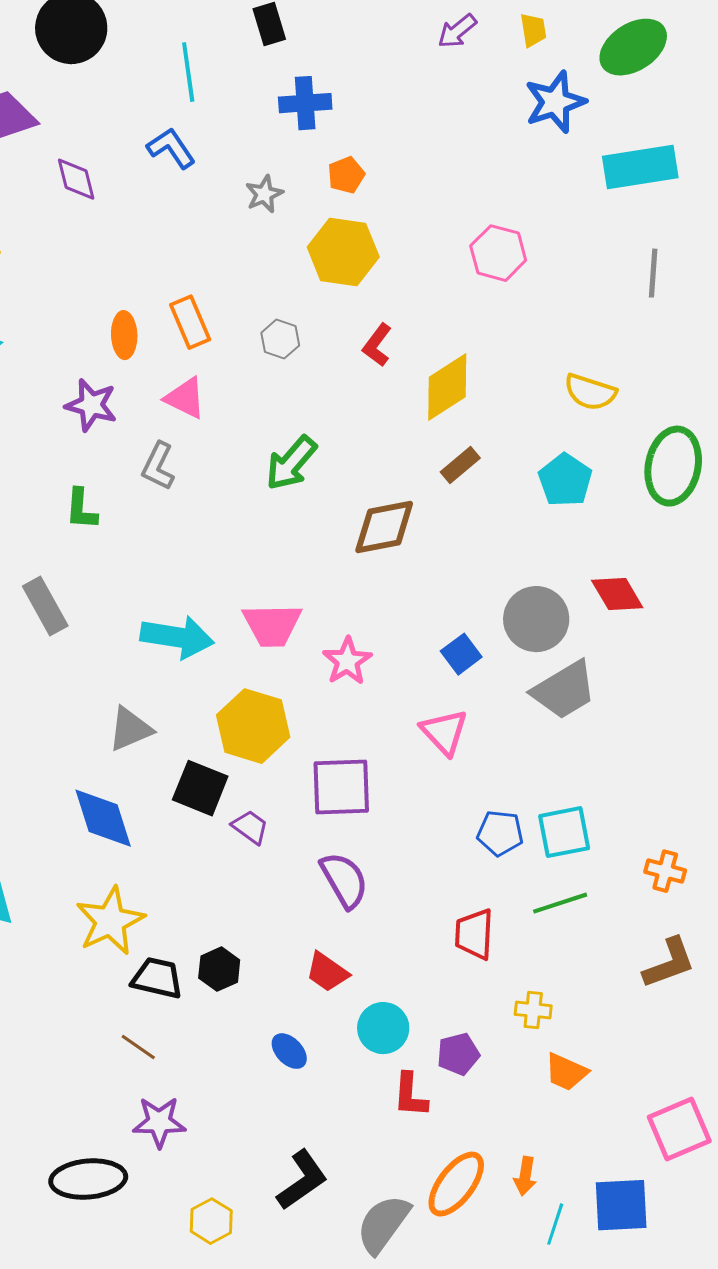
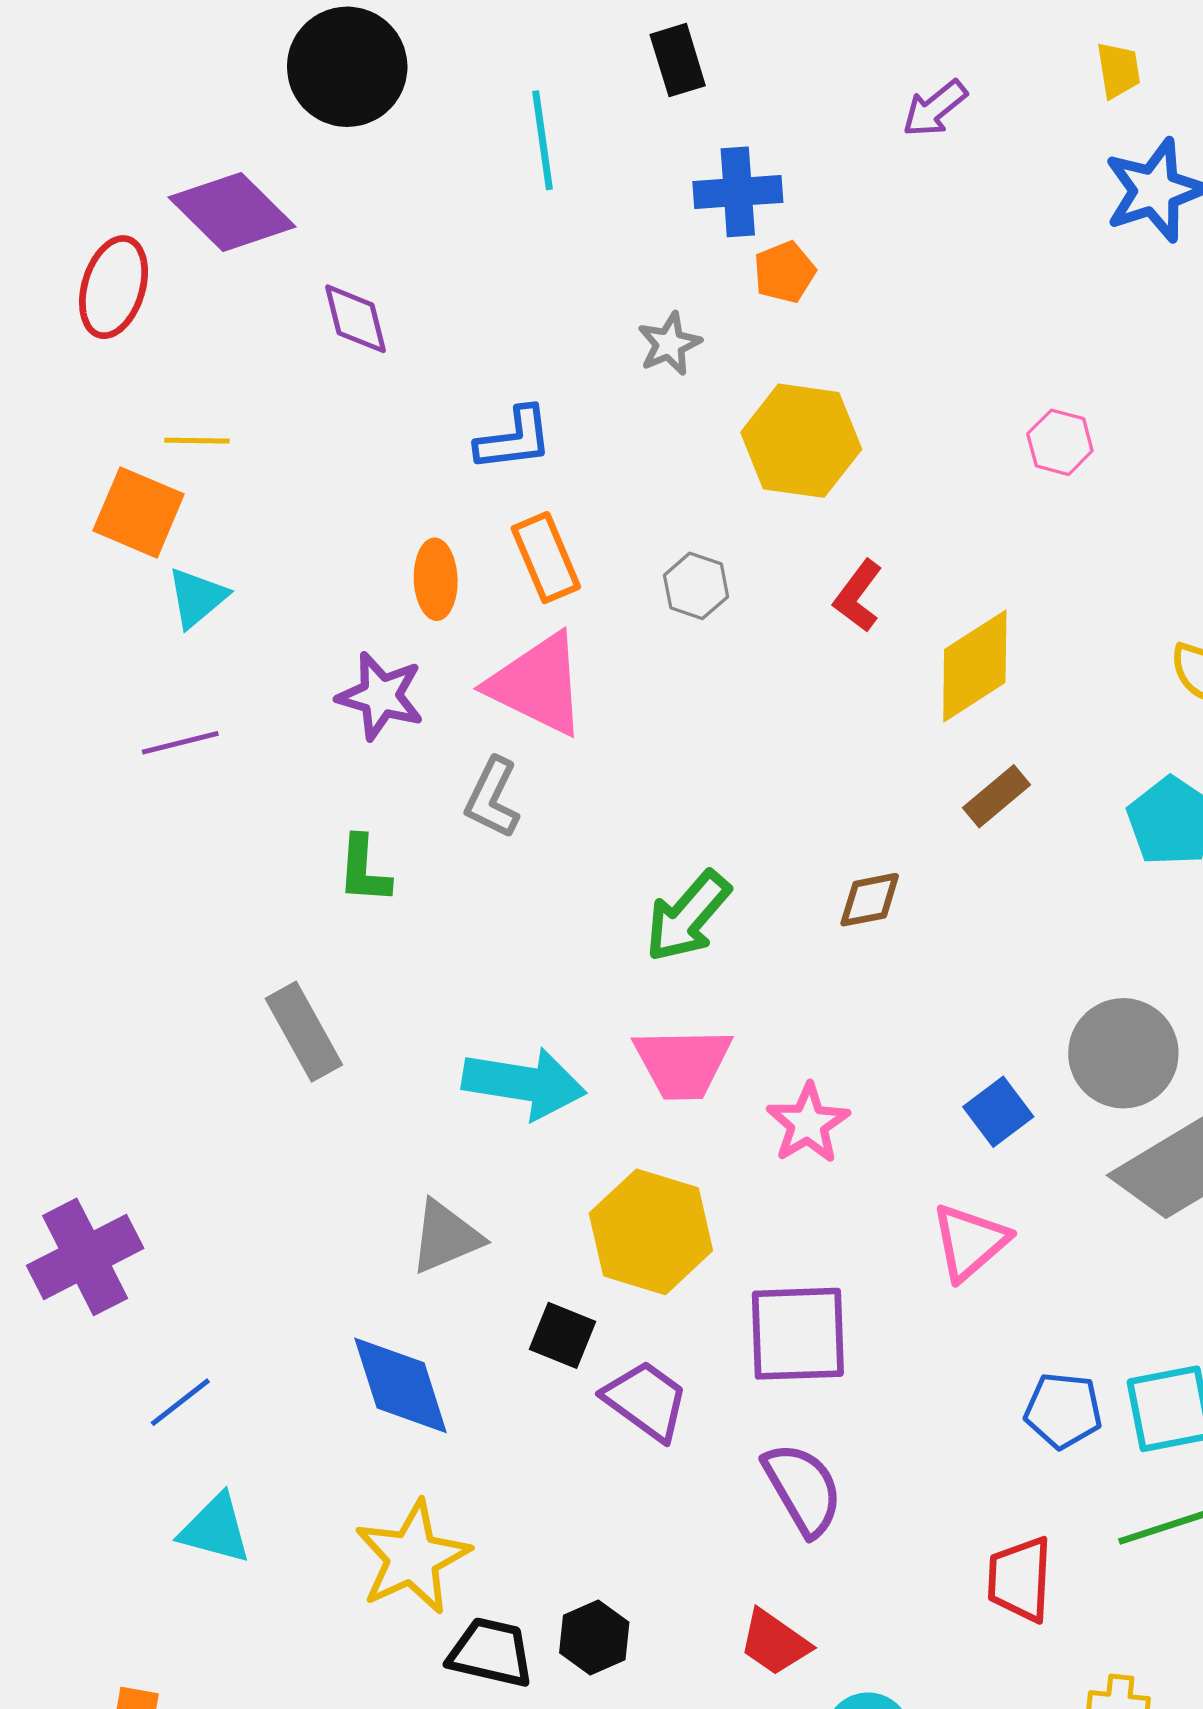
purple arrow: (457, 31) -> (935, 109), moved
blue L-shape: (171, 148) -> (514, 439), moved, turned 117
orange pentagon: (346, 175) -> (785, 272), moved
pink hexagon: (498, 253) -> (1060, 442), size x0.7
pink triangle: (185, 398) -> (537, 684), size x1.5
green arrow: (291, 463) -> (688, 916), moved
brown diamond: (384, 527) -> (870, 900), size x0.6
pink triangle: (444, 732) -> (970, 1242), turned 32
black square: (200, 788) -> (563, 1335), size x0.7
purple trapezoid: (250, 827) -> (646, 1400), size x1.4

